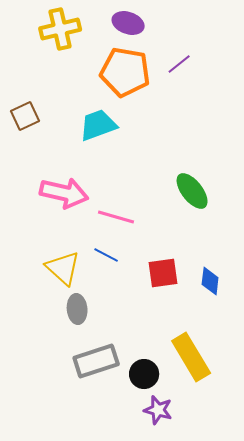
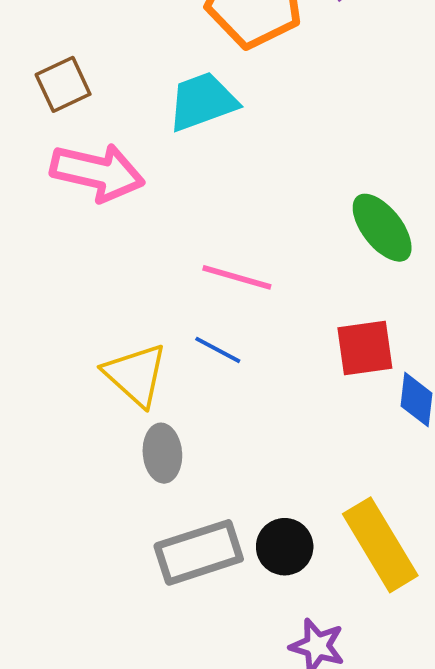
pink arrow: (64, 193) -> (97, 172), moved
red square: (163, 273) -> (365, 348), moved
black circle: (144, 374) -> (285, 547), moved

